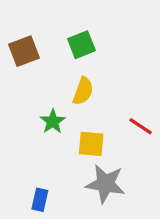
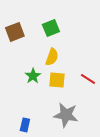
yellow square: (91, 144) -> (57, 80), moved

